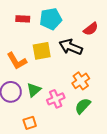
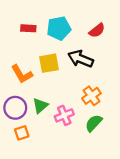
red semicircle: (91, 29) -> (97, 30), moved
orange square: (30, 123) -> (22, 133), moved

